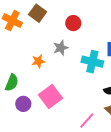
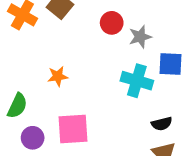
gray star: (61, 48) -> (140, 37), moved
pink square: (50, 97) -> (73, 129), turned 30

